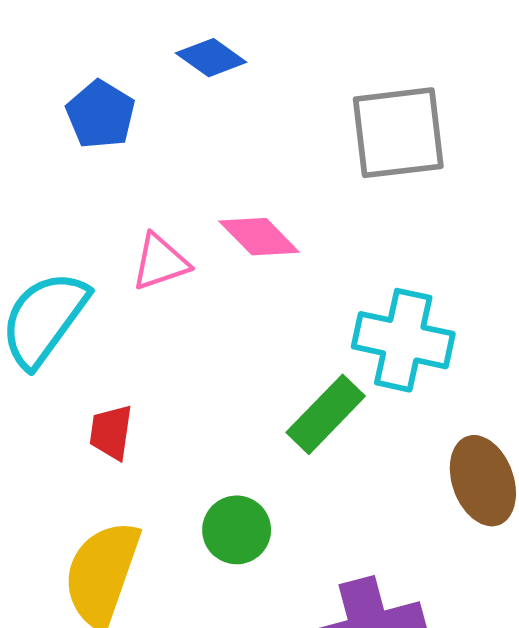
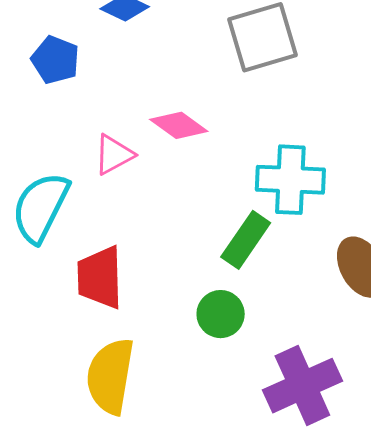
red trapezoid: (111, 432) -> (100, 277), size x1.6
green circle: (237, 530) -> (221, 314), moved

